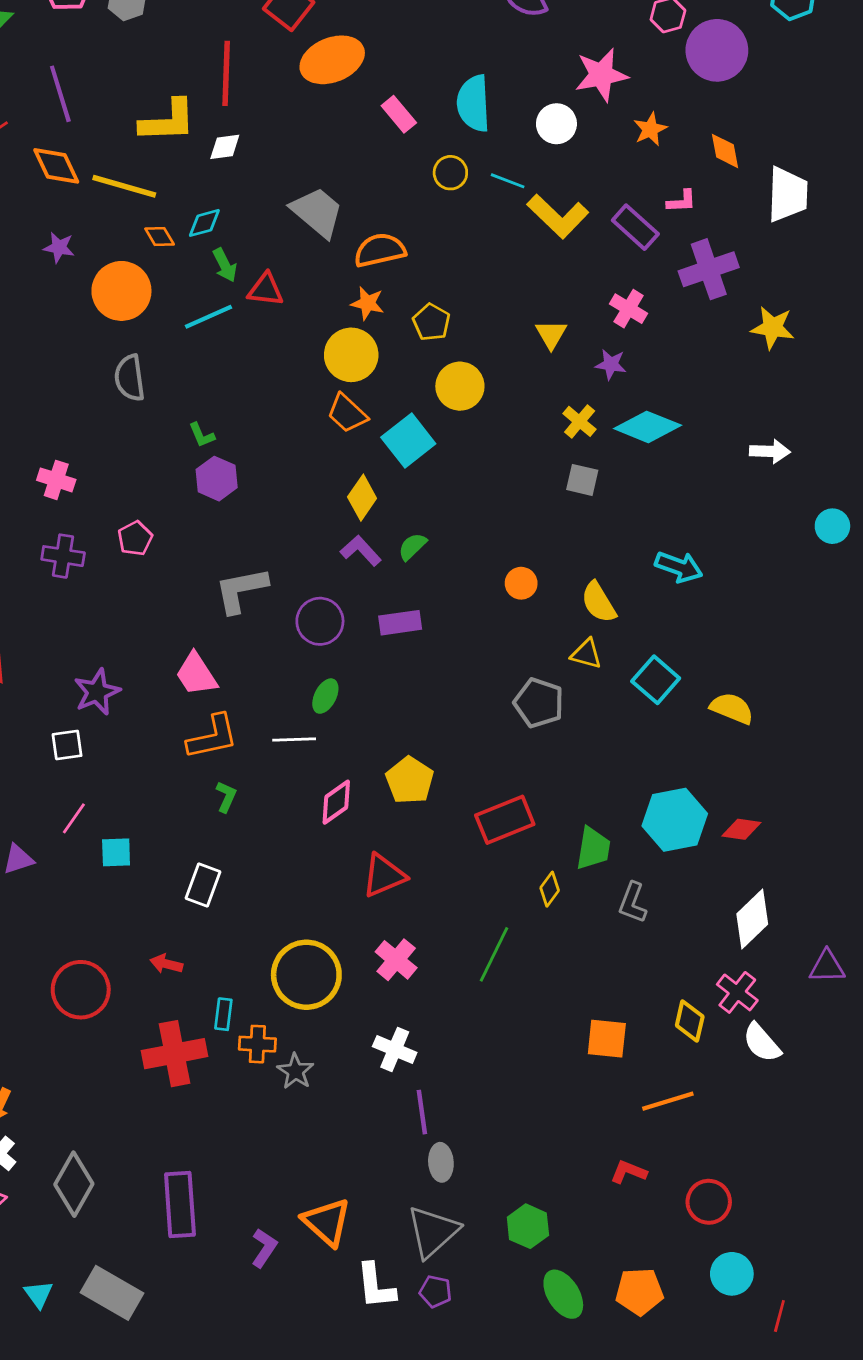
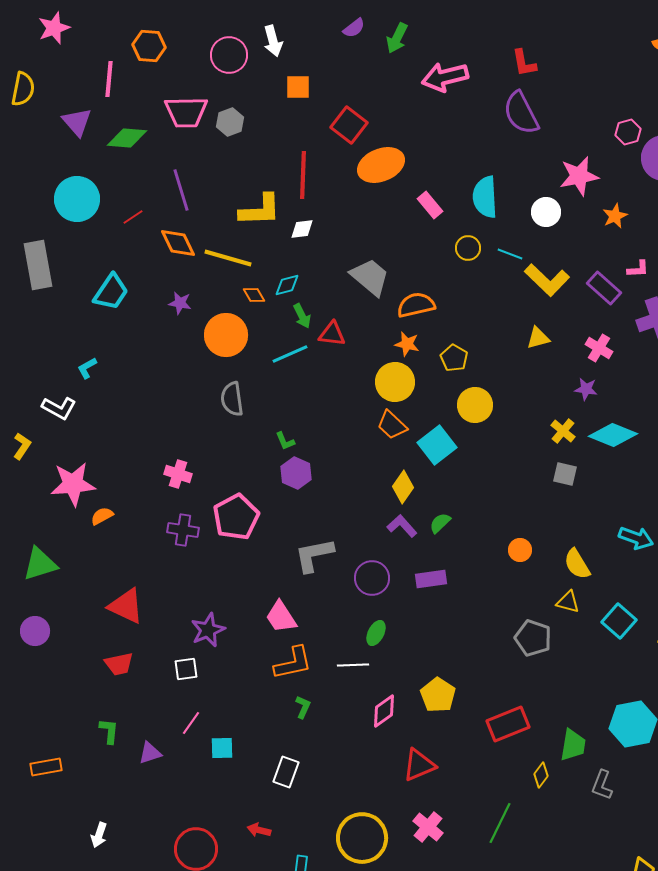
yellow triangle: (551, 334) -> (538, 338), moved, turned 45
pink pentagon: (135, 538) -> (236, 517), size x1.8

